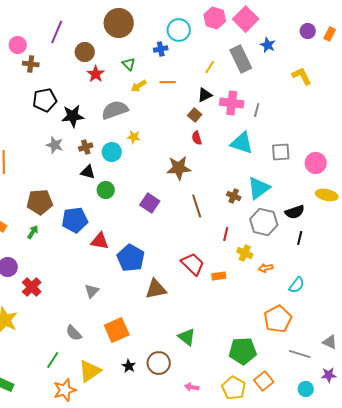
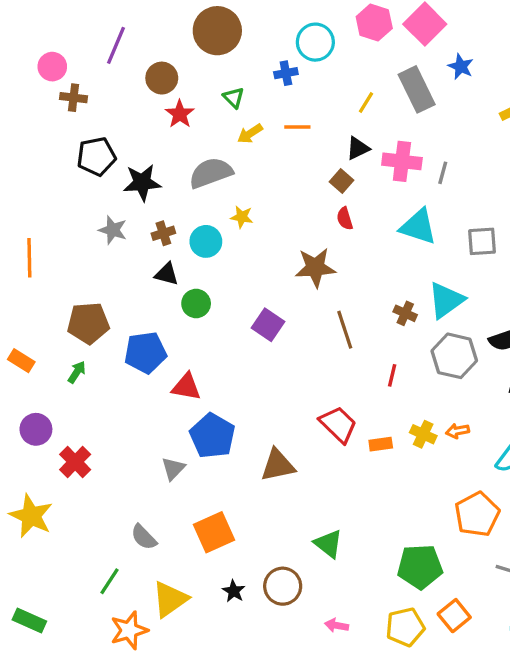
yellow cross: (245, 253) -> (423, 434), moved
blue pentagon: (131, 258) -> (212, 436), moved
yellow pentagon: (234, 388) -> (405, 627), turned 30

